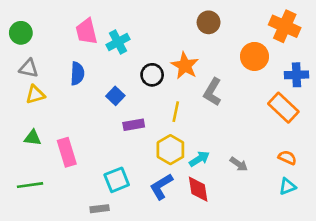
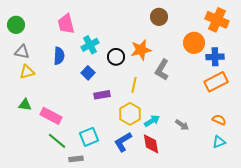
cyan cross: (118, 42) -> (90, 45), moved
orange star: (185, 66) -> (141, 50), turned 30
blue cross: (297, 75) -> (215, 57), moved
orange rectangle: (283, 108) -> (216, 82), turned -70
pink rectangle: (67, 152) -> (51, 116), turned -45
green line: (30, 185) -> (57, 141), moved, turned 48

